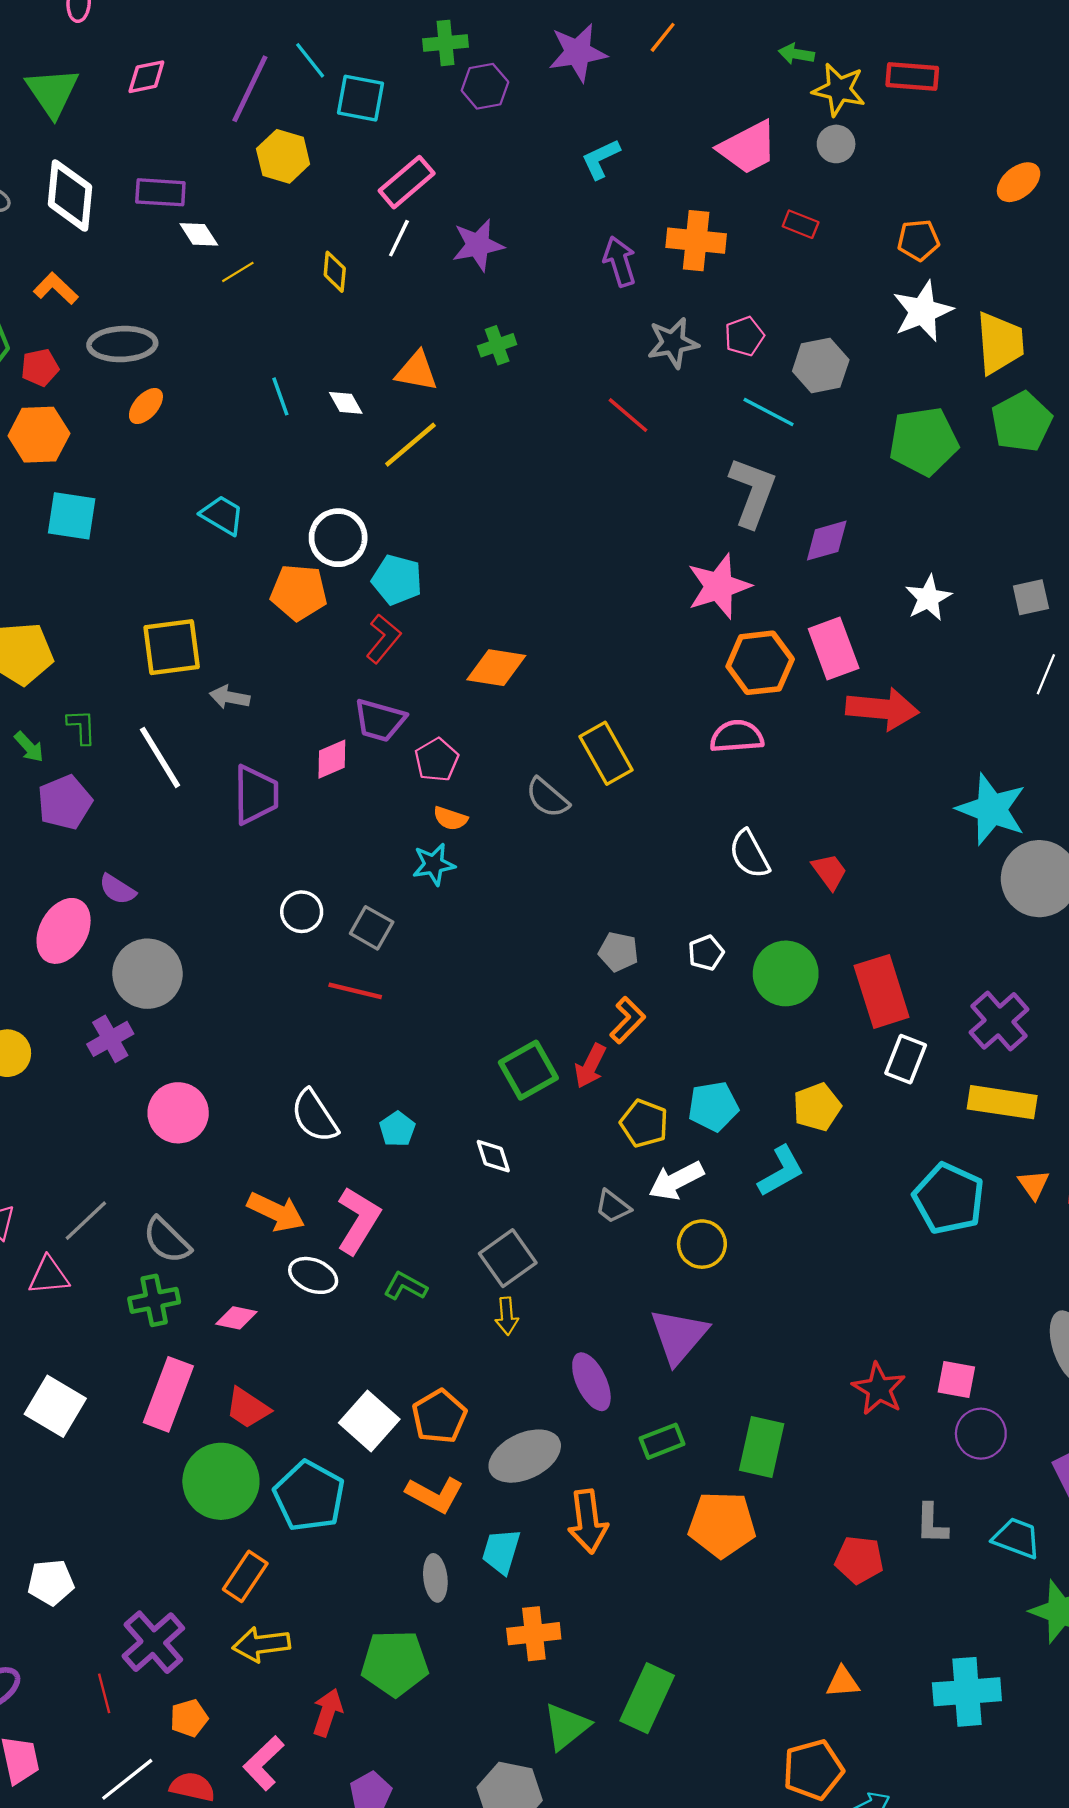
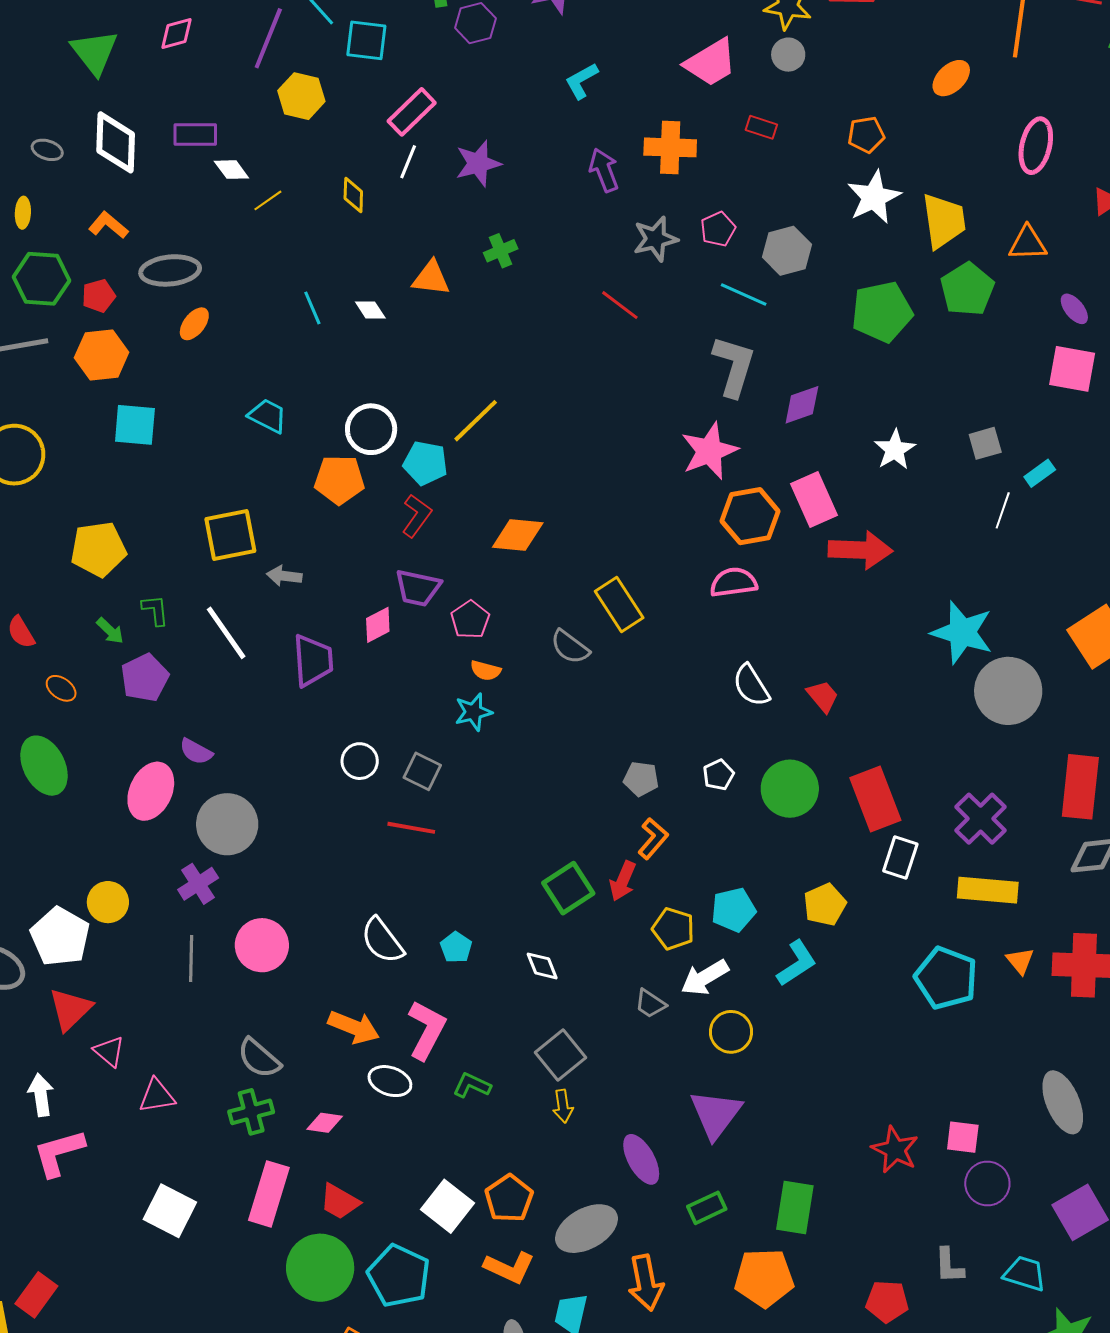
yellow line: (410, 445) -> (476, 421), moved
gray line: (86, 1221) -> (191, 959), moved, turned -42

